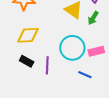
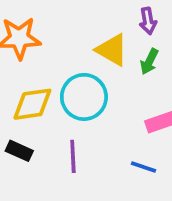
cyan circle: (72, 48) -> (84, 97), moved
black rectangle: (27, 61) -> (19, 151), moved

